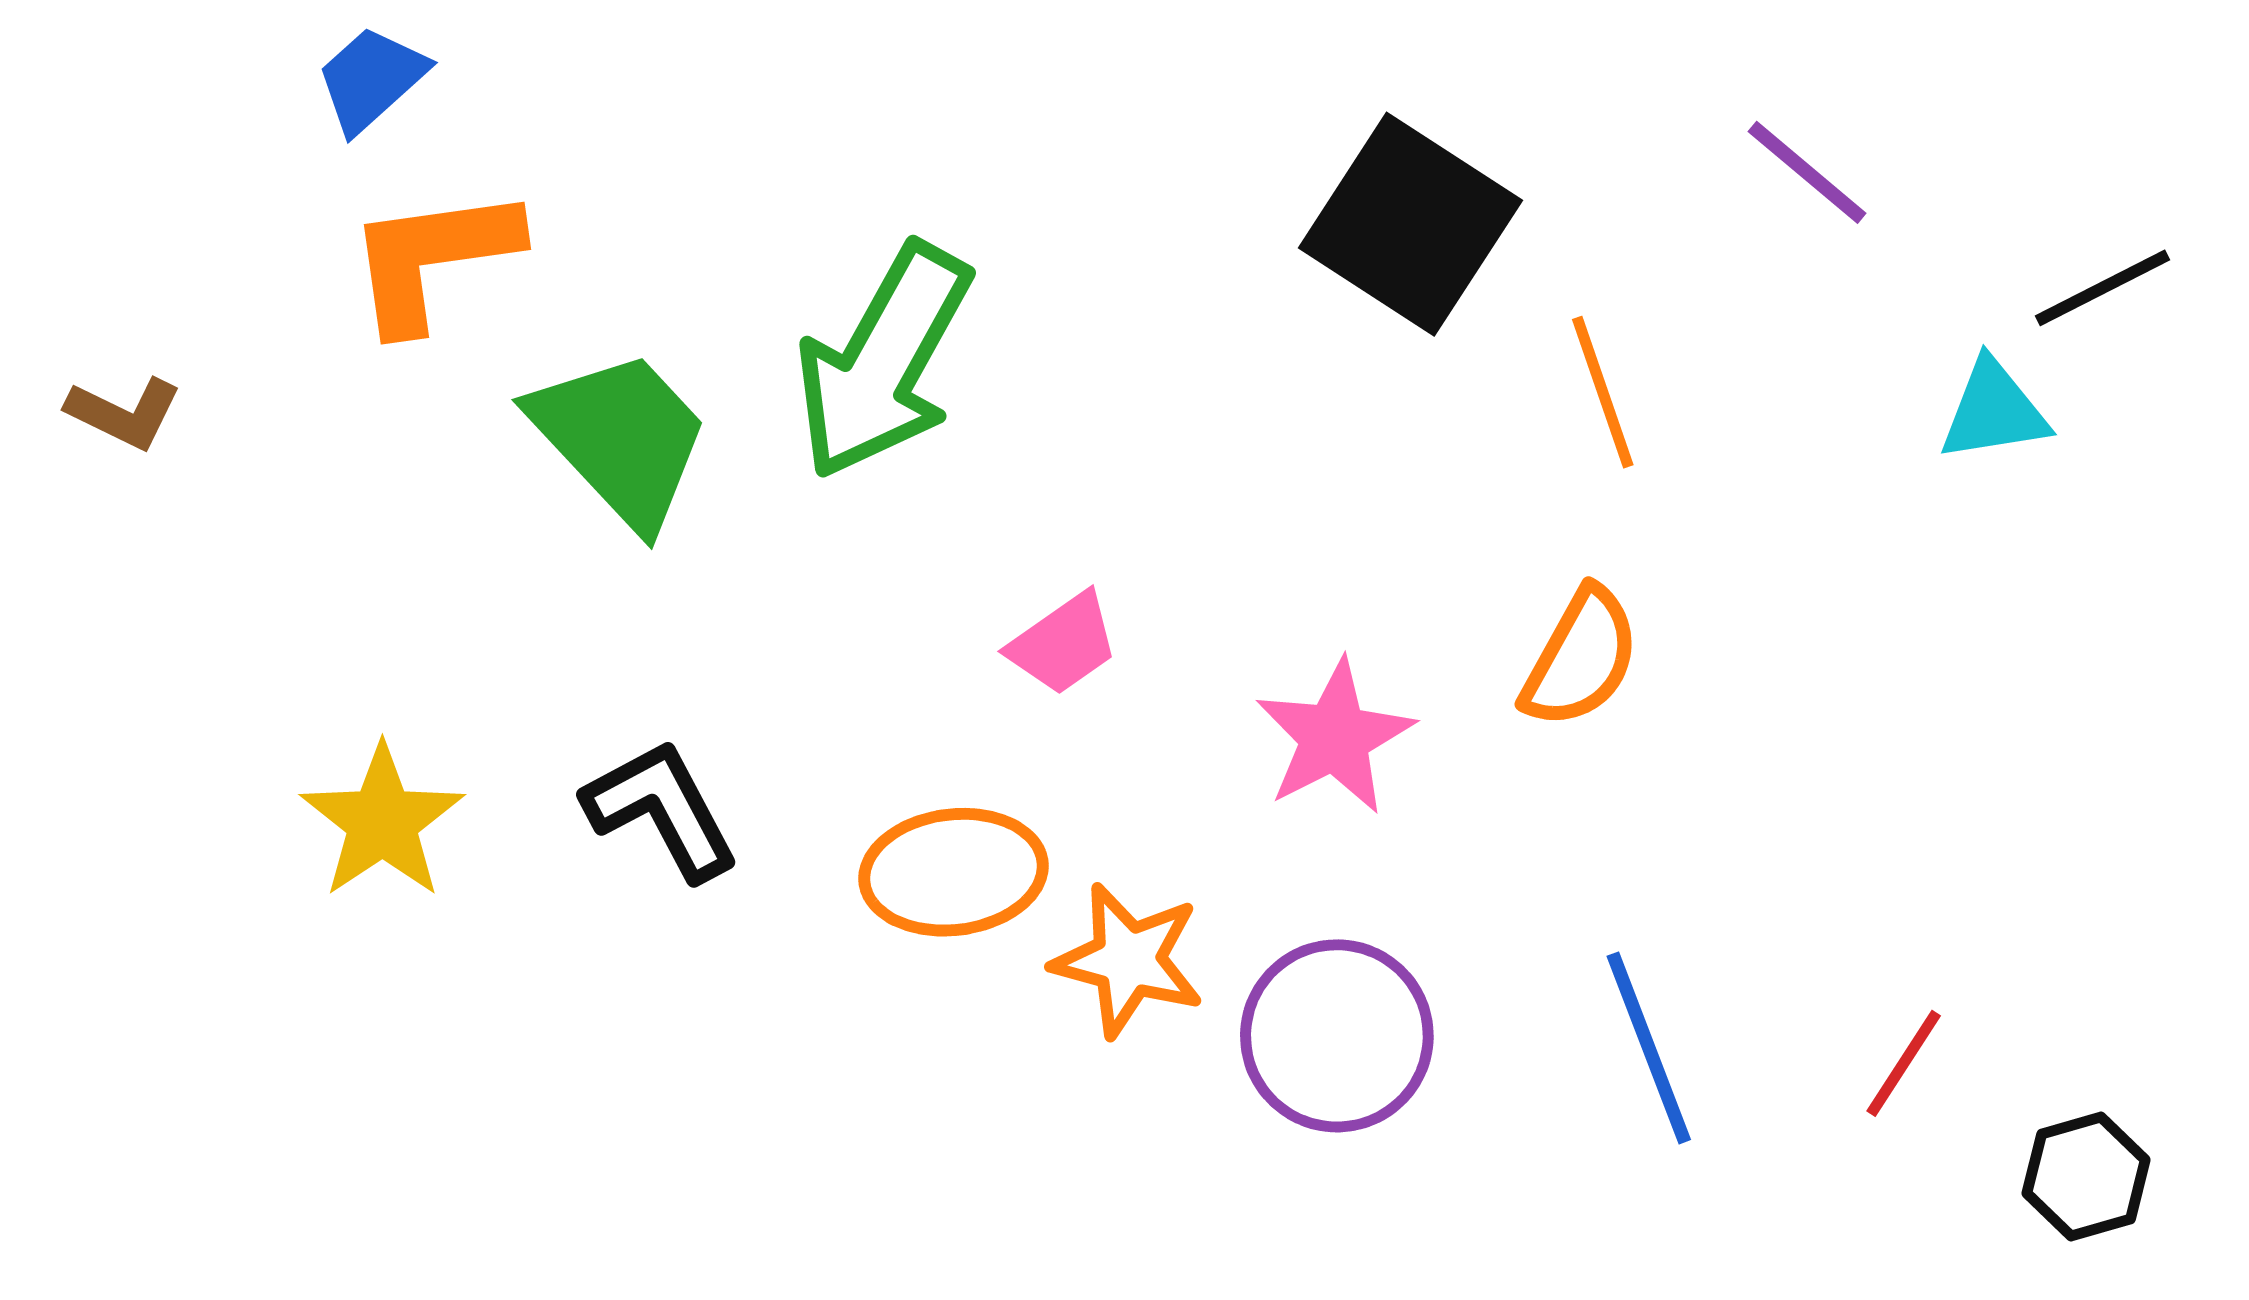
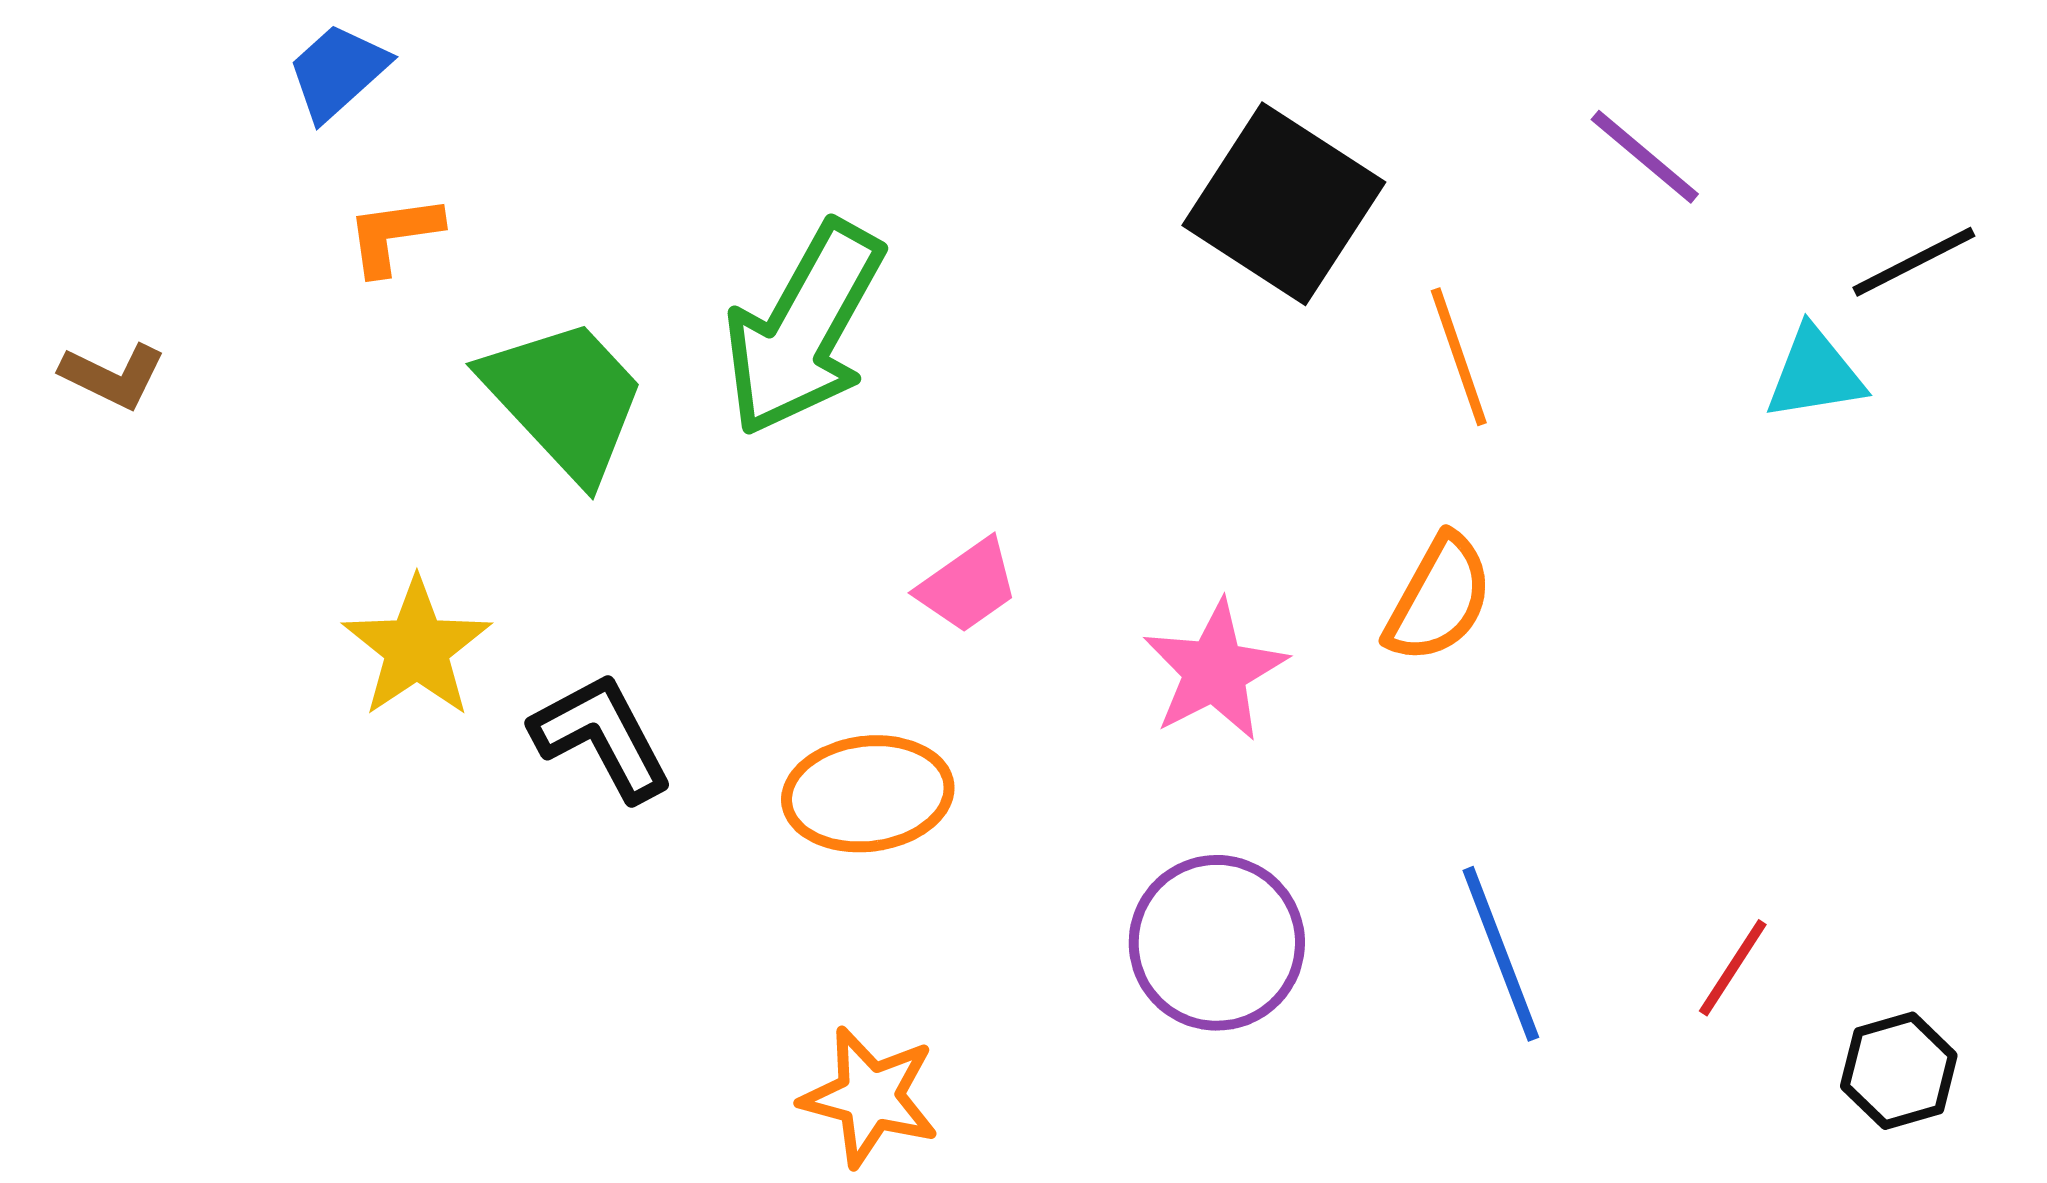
orange L-shape: (433, 258) -> (394, 235), size x0.6
yellow star: (382, 822) -> (417, 648), moved
orange star: (1128, 960) -> (870, 1097), moved

